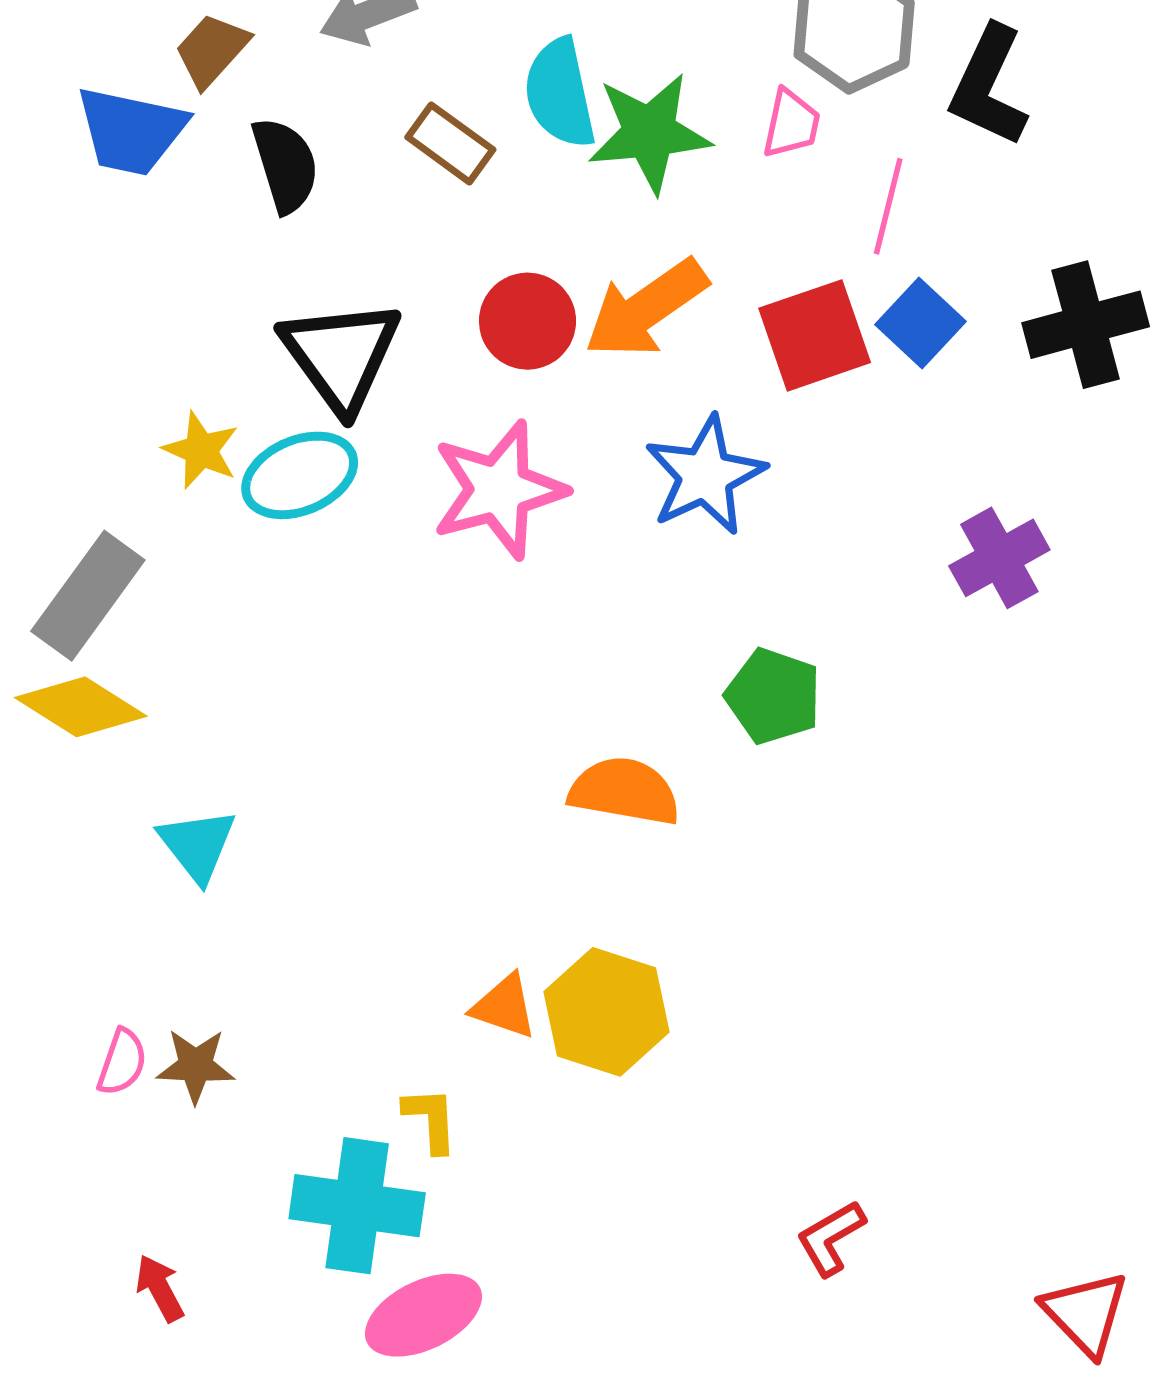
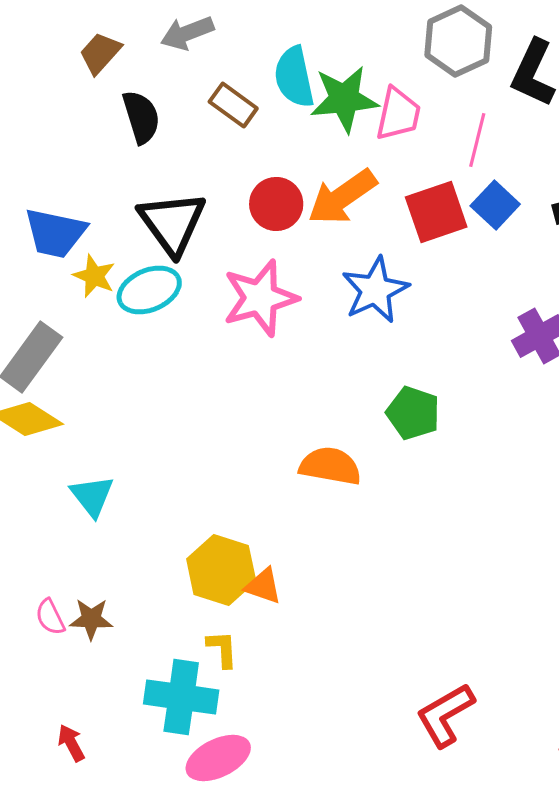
pink trapezoid: (791, 124) -> (398, 114), moved, size x1.4
blue trapezoid: (131, 131) -> (55, 233), moved
yellow hexagon: (606, 1012) -> (221, 570), moved
pink semicircle: (122, 1062) -> (50, 617), turned 135
red L-shape: (831, 1238) -> (445, 715), size x1.5

